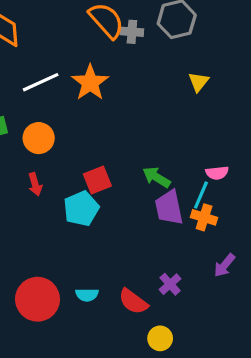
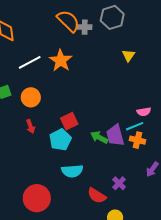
green arrow: (156, 177) -> (99, 137), moved
cyan line: (201, 195) -> (135, 126), turned 48
cyan semicircle: (87, 295) -> (72, 171), moved, size x1.5

